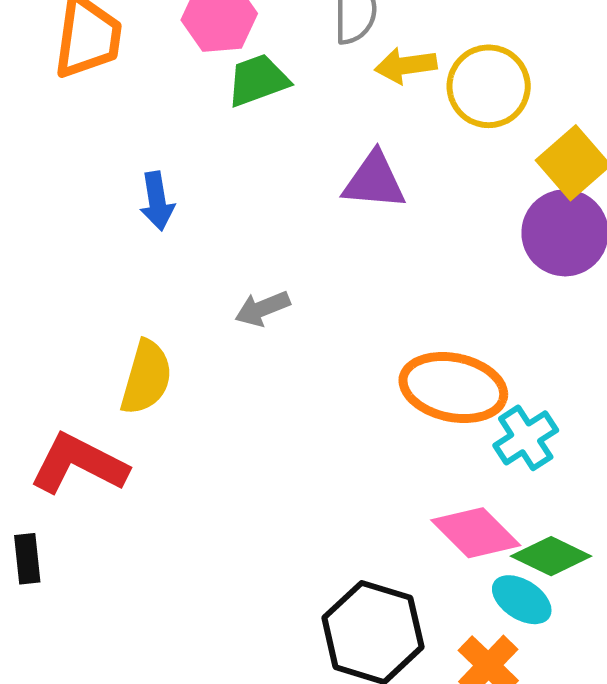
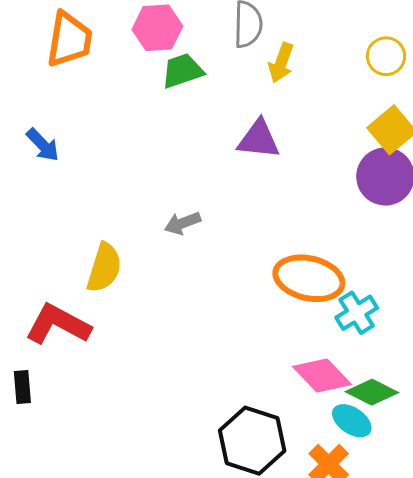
yellow arrow: (406, 65) -> (281, 63), turned -63
yellow circle: (489, 86) -> (386, 56), moved, size x0.7
blue arrow: (157, 201) -> (43, 145), moved, turned -36

